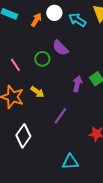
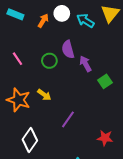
purple semicircle: (60, 48) -> (68, 49), turned 30
pink line: (15, 65) -> (18, 59), moved
purple arrow: (77, 84) -> (85, 64), moved, turned -42

